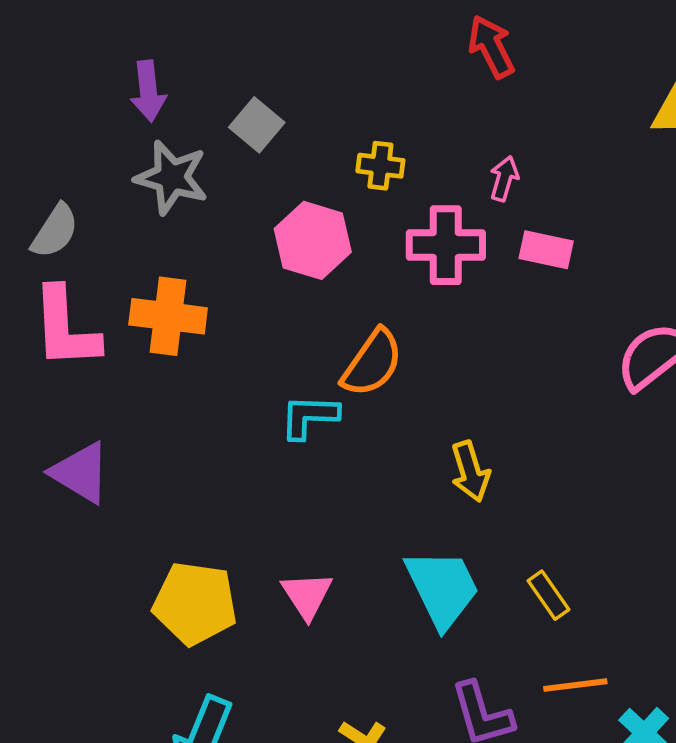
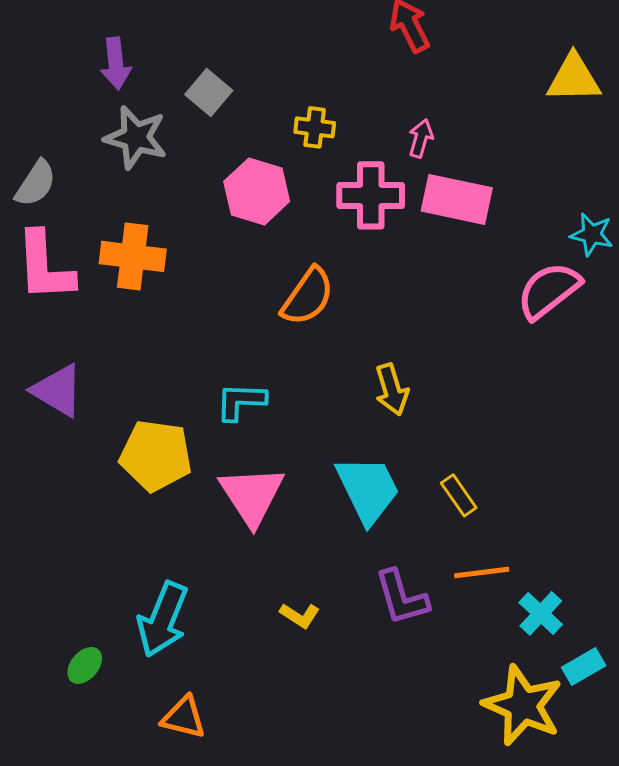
pink rectangle: (546, 250) -> (457, 199), size x1.5
cyan L-shape: (309, 417) -> (241, 401), moved
pink triangle: (307, 595) -> (252, 495), size x1.5
yellow pentagon: (195, 603) -> (156, 455), moved

